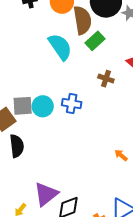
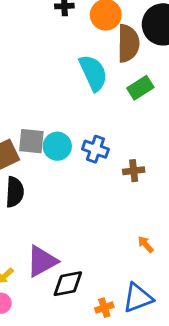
green rectangle: (95, 41) -> (140, 88), moved
brown cross: (106, 79) -> (134, 171), moved, turned -35
orange arrow: (121, 155) -> (146, 244), moved

